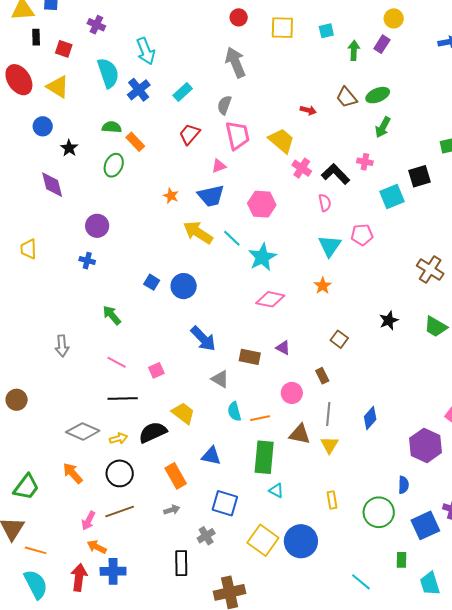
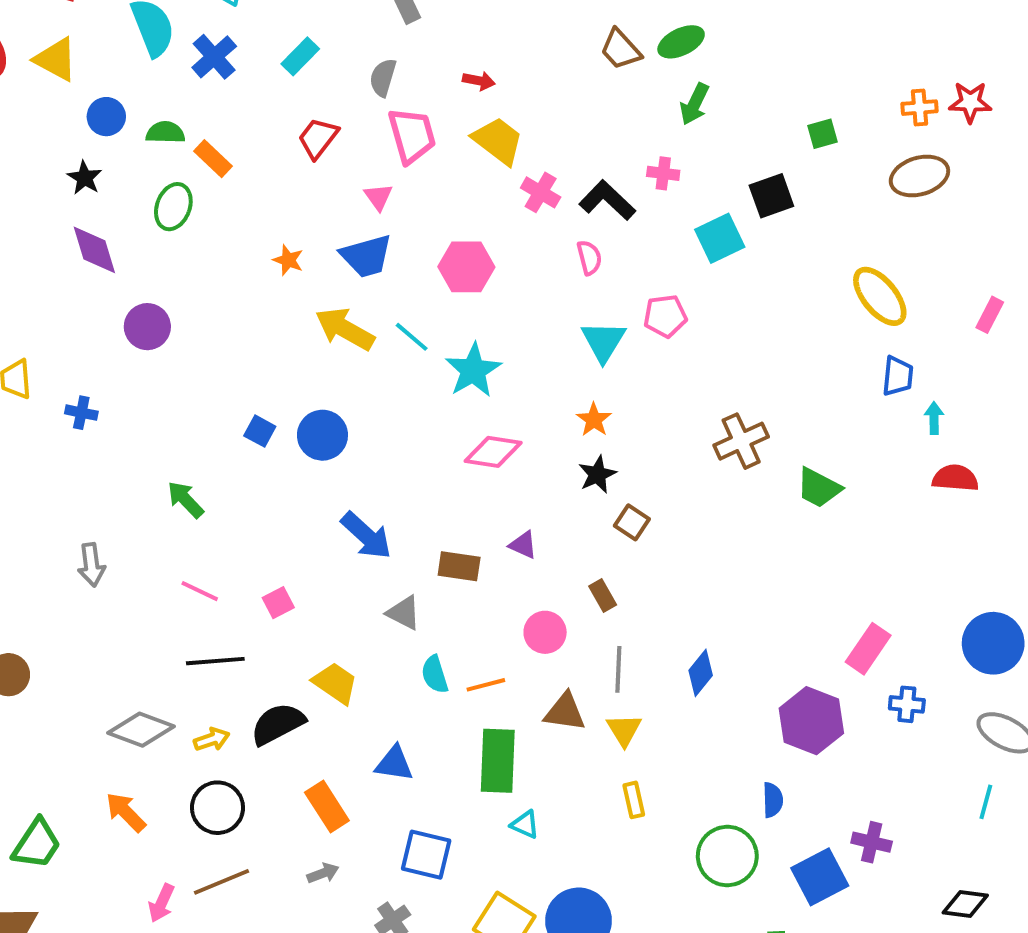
red arrow: (308, 110) -> (479, 81), moved
blue circle: (43, 126) -> (106, 117), moved
pink triangle: (219, 166) -> (378, 197), turned -42
purple diamond: (52, 185) -> (94, 250), moved
blue cross: (87, 261) -> (81, 413), moved
brown cross: (430, 270) -> (741, 441), moved, turned 36
black star: (389, 320) -> (597, 474), moved
yellow rectangle: (332, 500) -> (634, 800), moved

